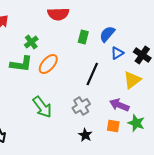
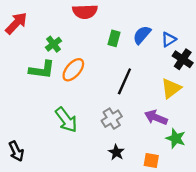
blue triangle: (117, 53) -> (169, 39), moved
orange square: (113, 126) -> (151, 160), moved

